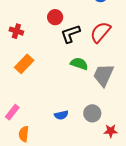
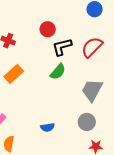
green semicircle: (79, 64) -> (58, 72), moved, turned 108
gray circle: (92, 113) -> (87, 122), moved

